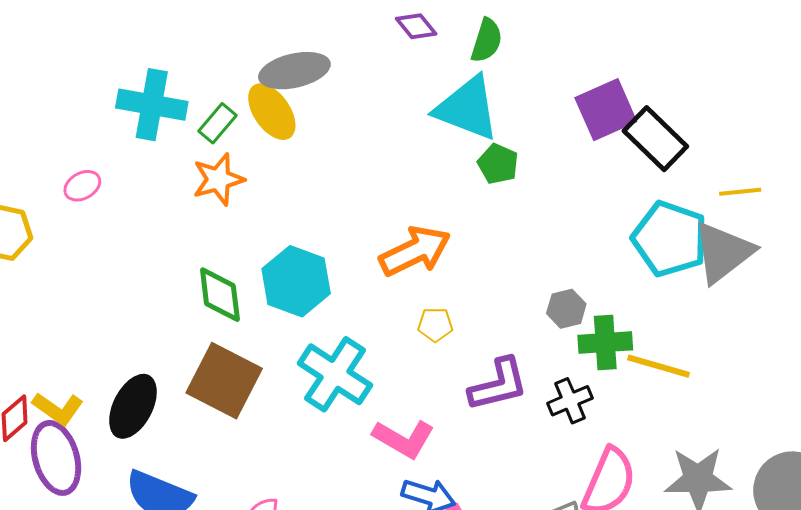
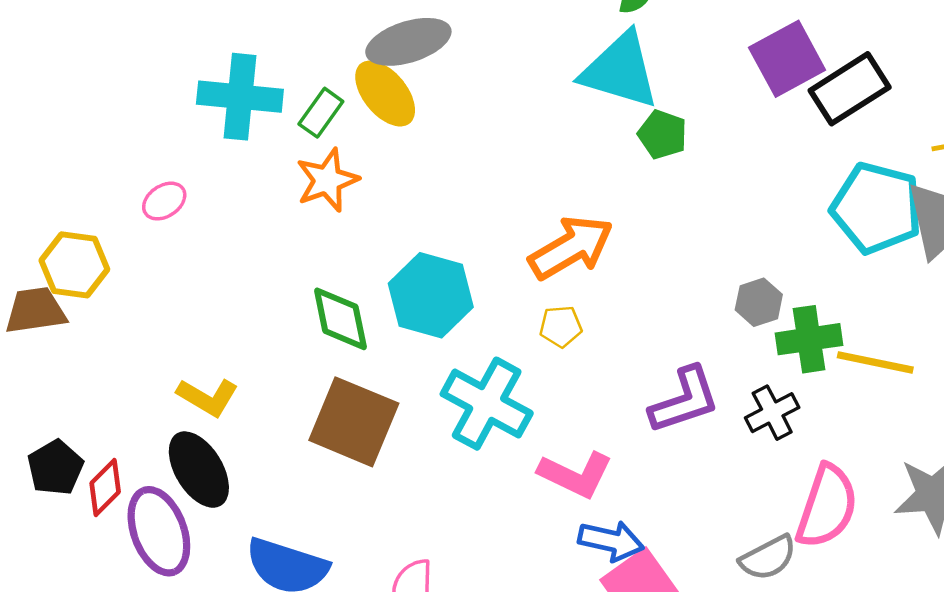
black rectangle: (655, 139) -> (850, 89), turned -72
yellow pentagon: (435, 325) -> (561, 326), moved
black ellipse: (133, 406) -> (199, 470), moved, turned -54
yellow L-shape: (58, 409) -> (208, 397), moved

